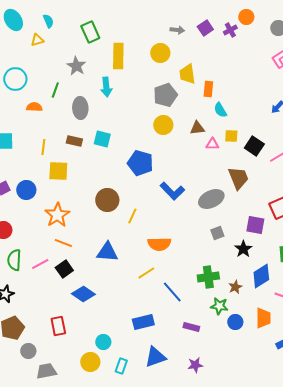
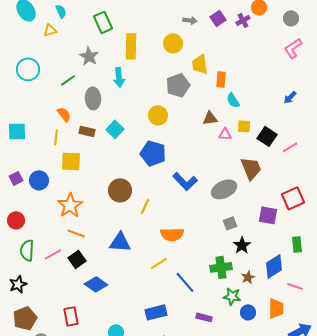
green line: (55, 90) -> (68, 80), turned 35
orange semicircle: (34, 107) -> (64, 114), moved, turned 49
yellow circle: (163, 125) -> (158, 115), moved
cyan square: (102, 139) -> (115, 129), turned 30
black star: (243, 249) -> (242, 245), moved

